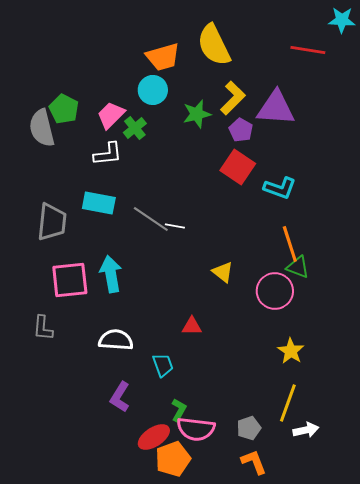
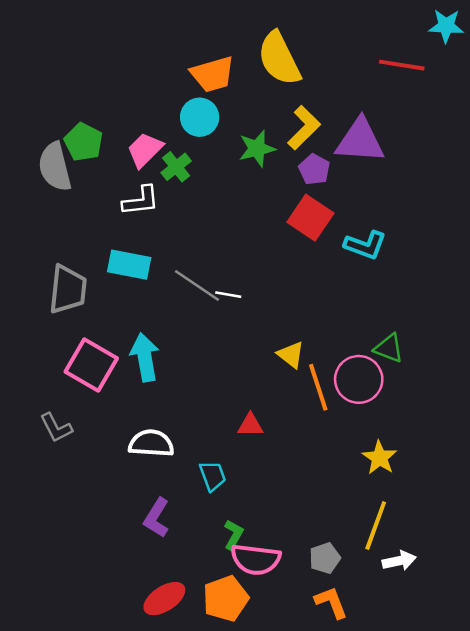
orange line: (290, 244) -> (318, 387), moved
pink square: (70, 280) -> (91, 365), turned 36
gray L-shape: (43, 328) -> (56, 428), turned -32
red ellipse: (154, 437) -> (164, 599), moved

